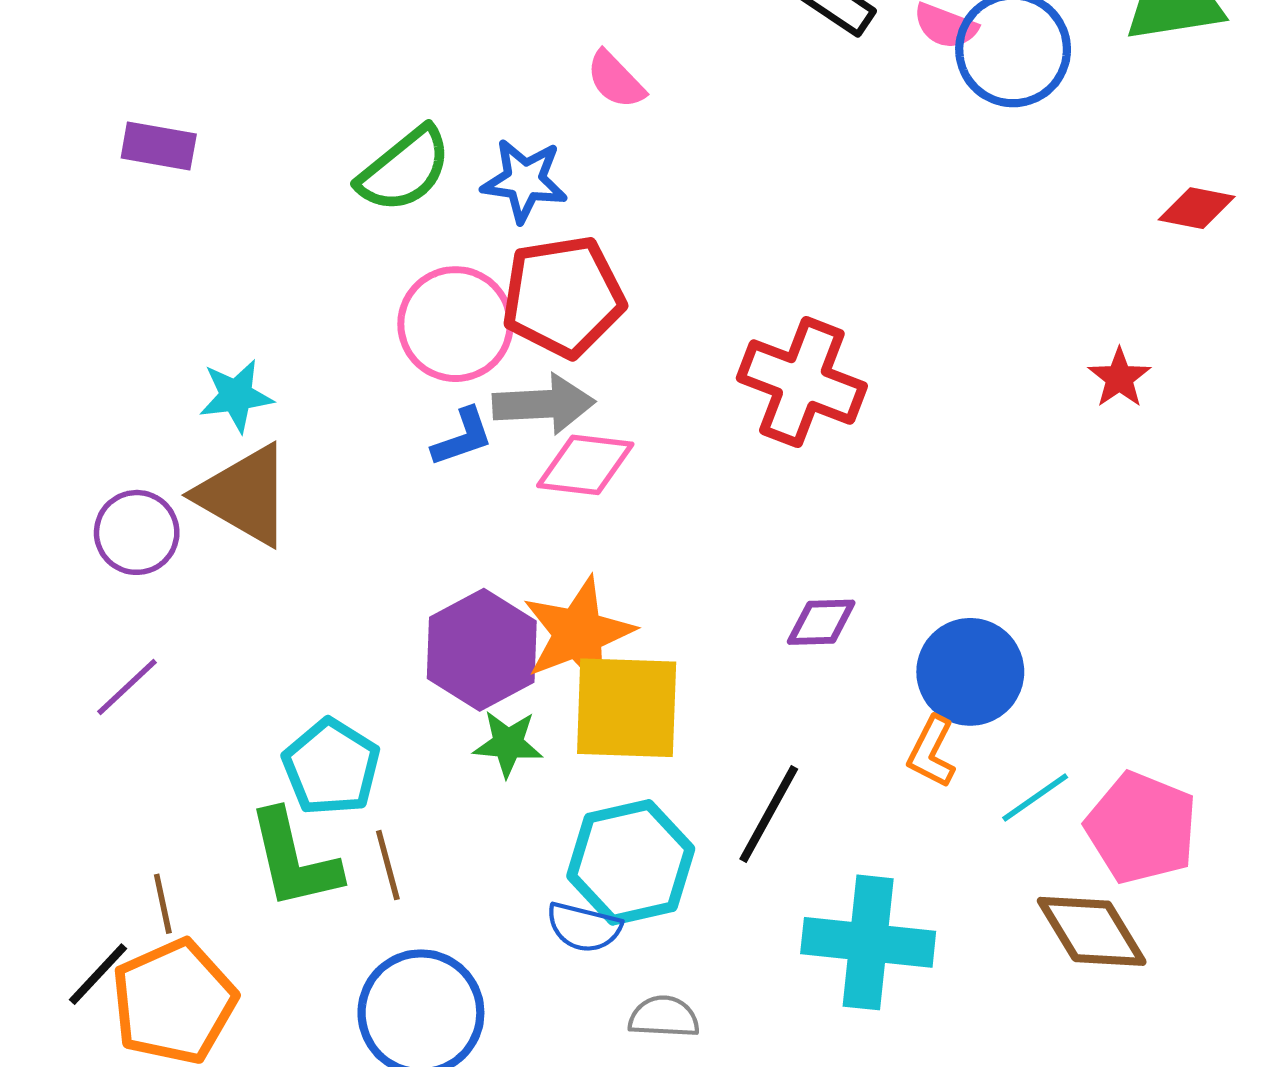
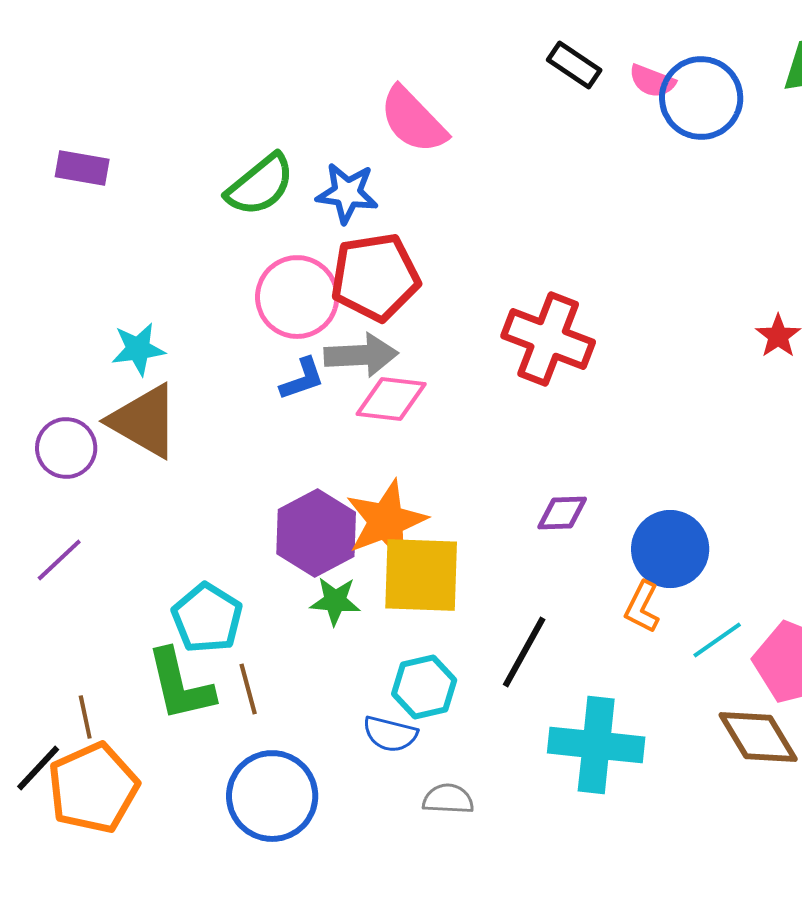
pink semicircle: (616, 80) -> (413, 120), size x1.6
cyan hexagon: (631, 862) -> (424, 687), size x0.7

